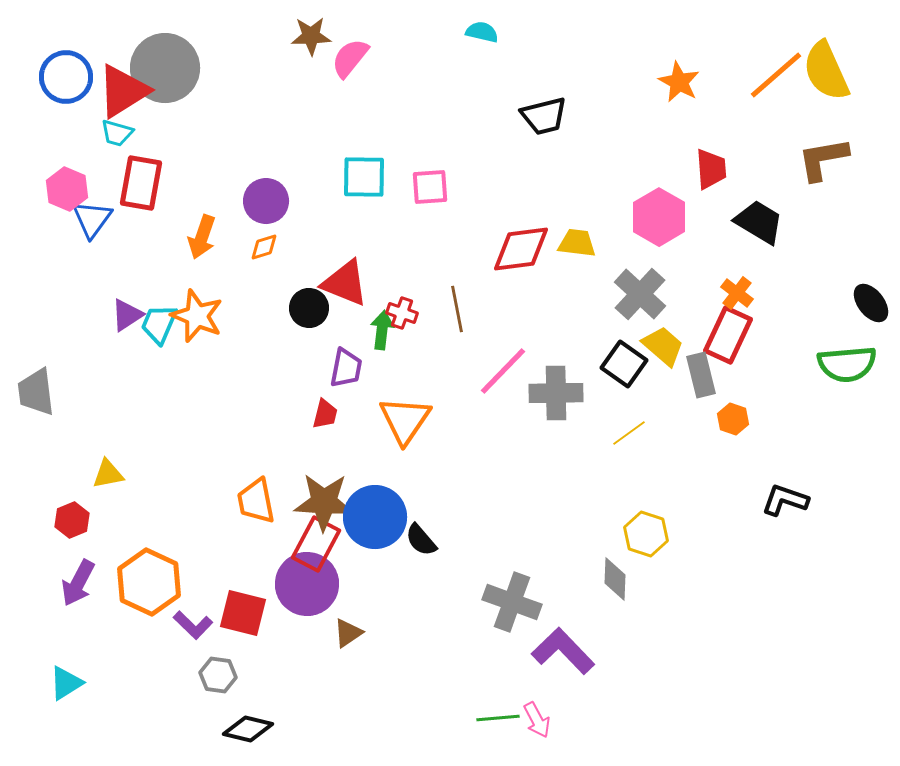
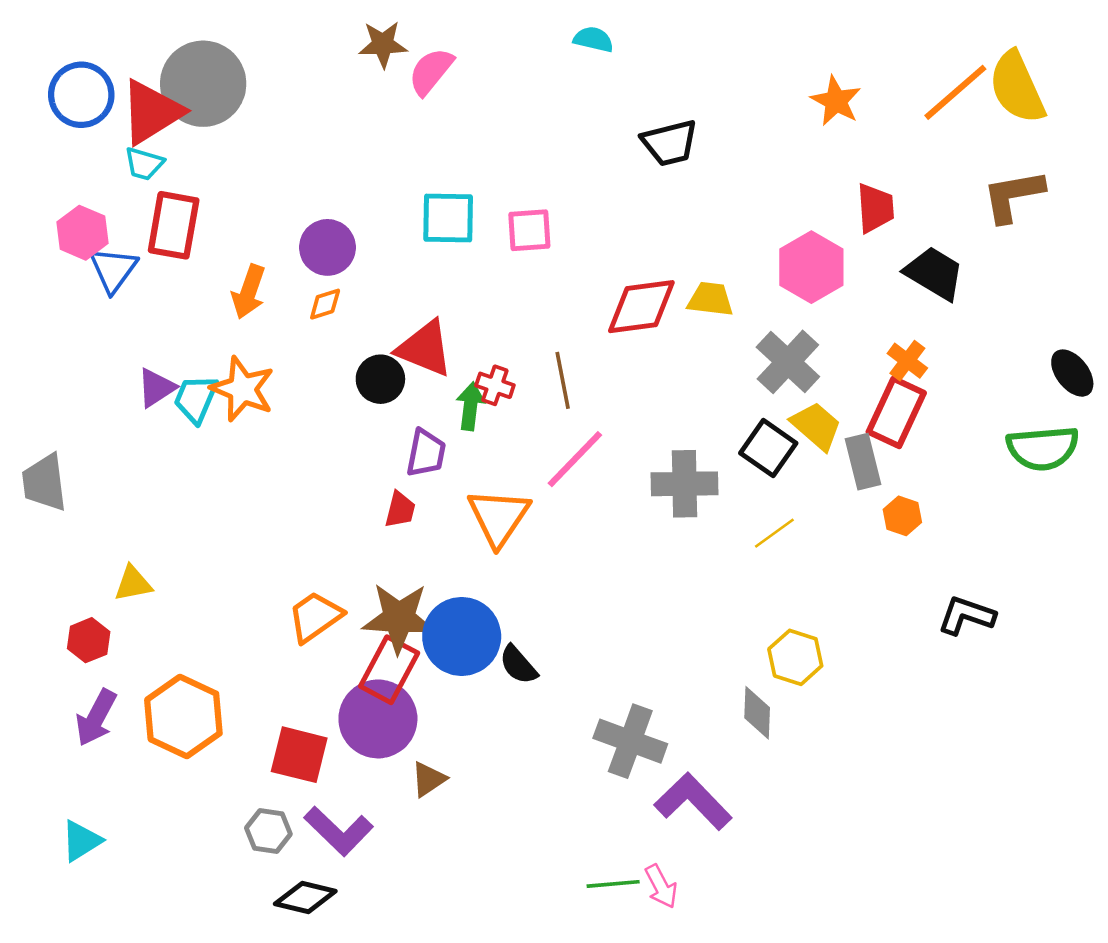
pink line: (503, 371) -> (575, 459), moved
orange trapezoid: (256, 501) -> (315, 617), turned 66
purple L-shape: (193, 625) -> (339, 831), moved, size x1.4

